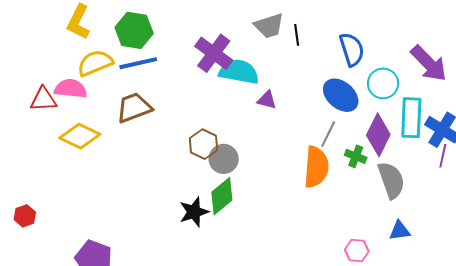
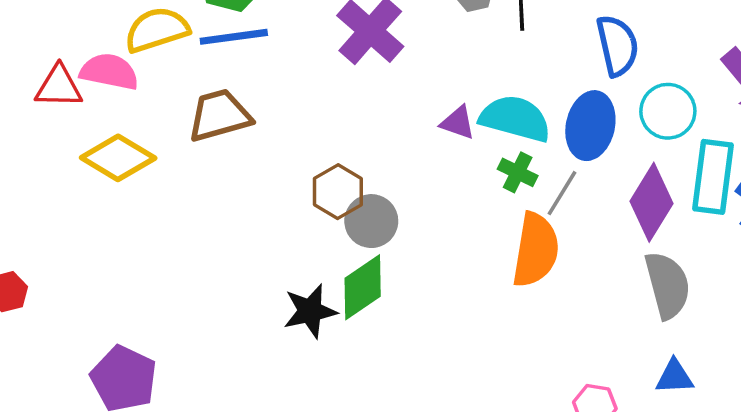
cyan semicircle: (239, 72) -> (515, 119), moved
blue ellipse: (341, 95) -> (590, 126), turned 57
green cross: (356, 156) -> (518, 172), moved

